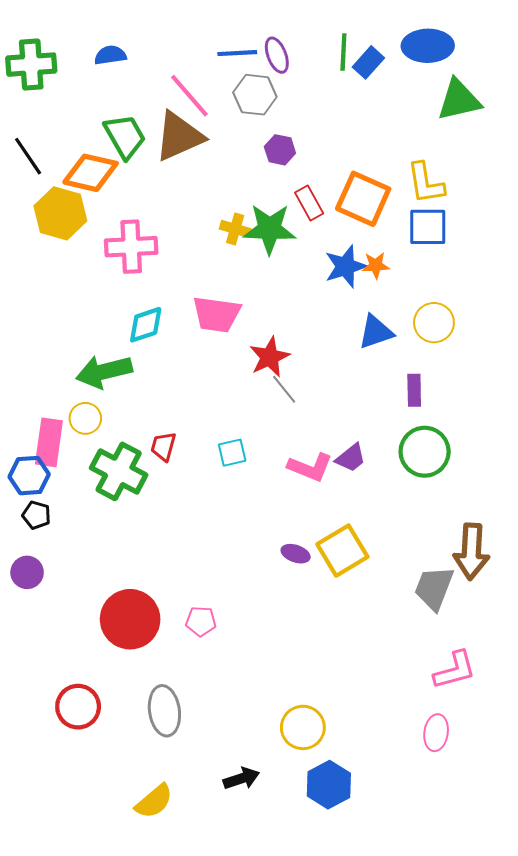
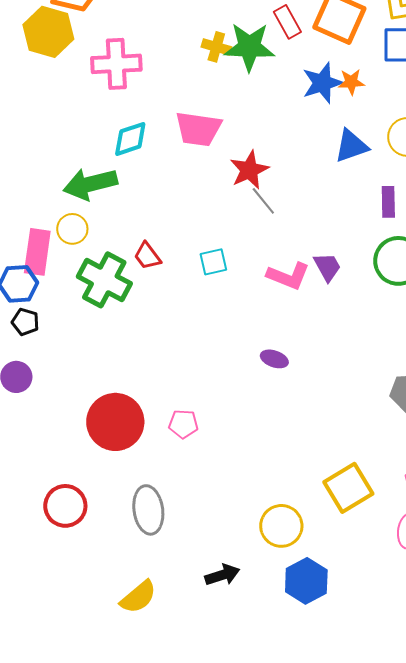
red trapezoid: (163, 446) -> (147, 256), turned -52
purple trapezoid: (351, 458) -> (327, 267), turned -80
yellow square: (342, 551) -> (348, 488), moved

